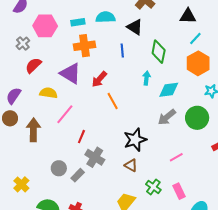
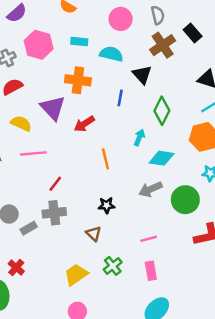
cyan rectangle: (78, 22) -> (79, 42), moved
orange line: (113, 101) -> (105, 159), moved
pink line: (65, 114) -> (33, 153), turned 30
red line: (81, 137) -> (55, 184), moved
black star: (135, 140) -> (107, 205), size x0.6
gray cross: (95, 157) -> (54, 213), turned 36
pink rectangle: (179, 191) -> (151, 271), moved

